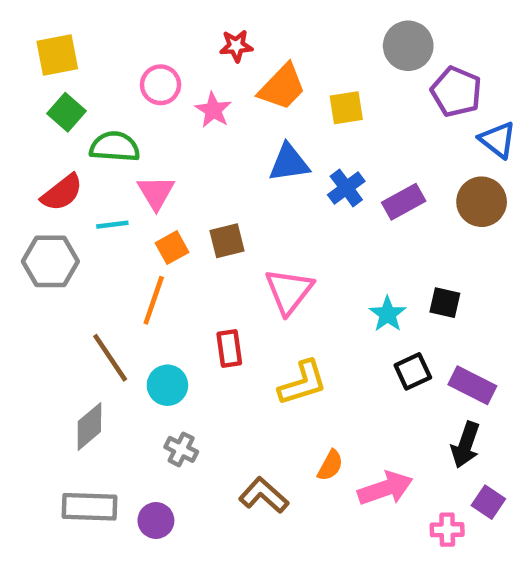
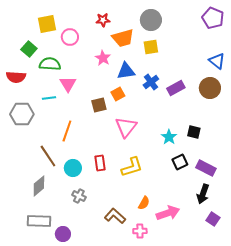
gray circle: (408, 46) -> (151, 20), moved
yellow square: (57, 55) -> (47, 24), moved
orange trapezoid: (282, 87) -> (123, 38), turned 30
purple pentagon: (456, 92) -> (213, 18), moved
pink star: (213, 110) -> (103, 58), moved
red semicircle: (62, 193) -> (16, 77), moved, turned 42
orange square: (172, 248) -> (118, 94), moved
red rectangle: (229, 349) -> (100, 163), moved
purple circle: (156, 520) -> (63, 234), moved
pink cross: (447, 530) -> (140, 231), moved

